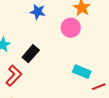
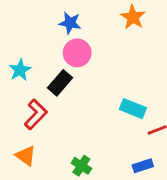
pink circle: (71, 28) -> (77, 53), moved

